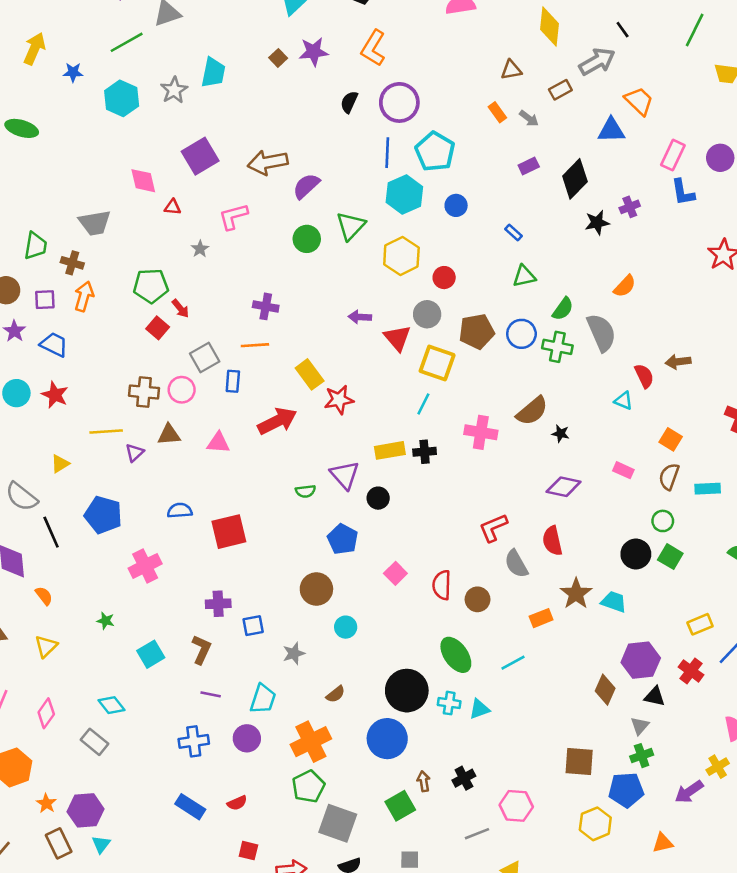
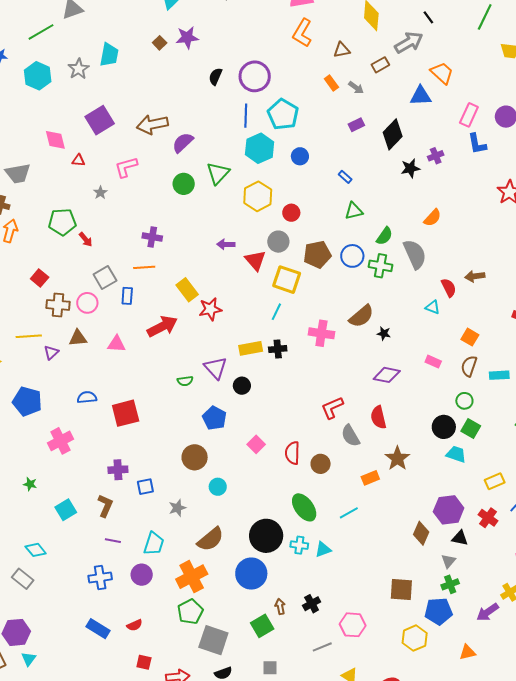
orange L-shape: (373, 48) -> (302, 33), moved
red square: (158, 328) -> (40, 278), moved
cyan trapezoid: (614, 602) -> (456, 454), moved
brown semicircle: (336, 694) -> (210, 539), size x1.8

